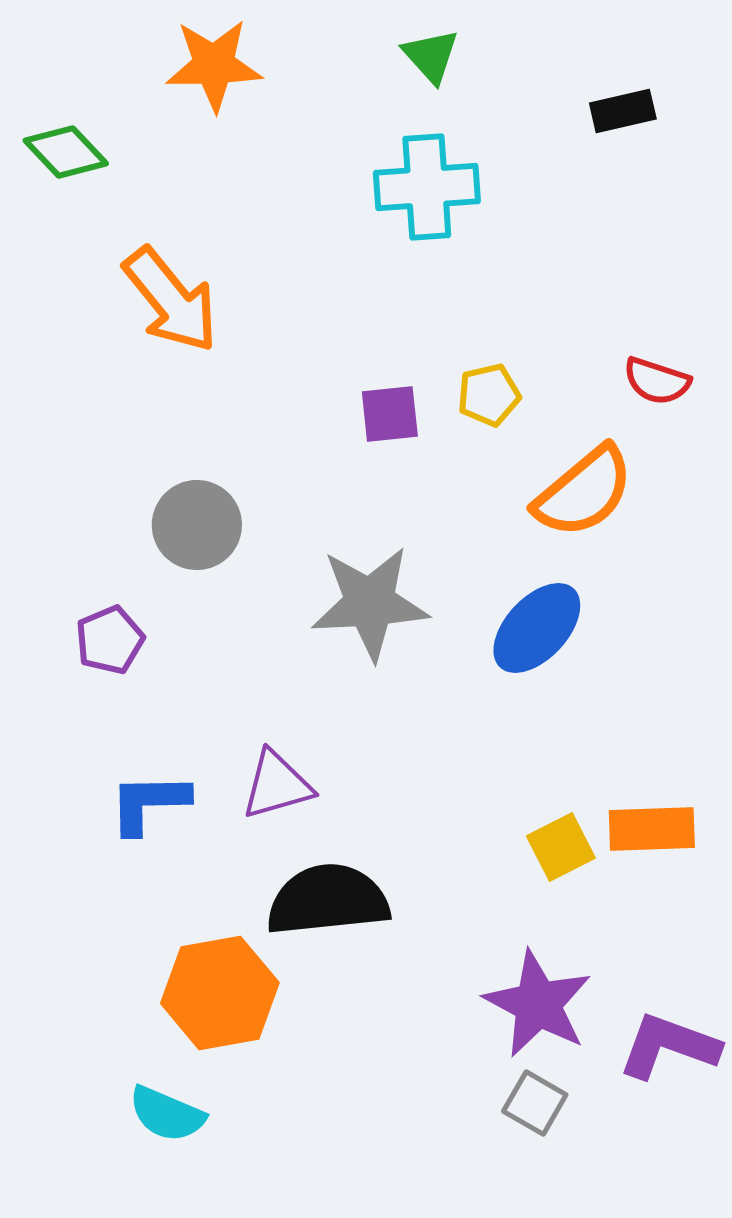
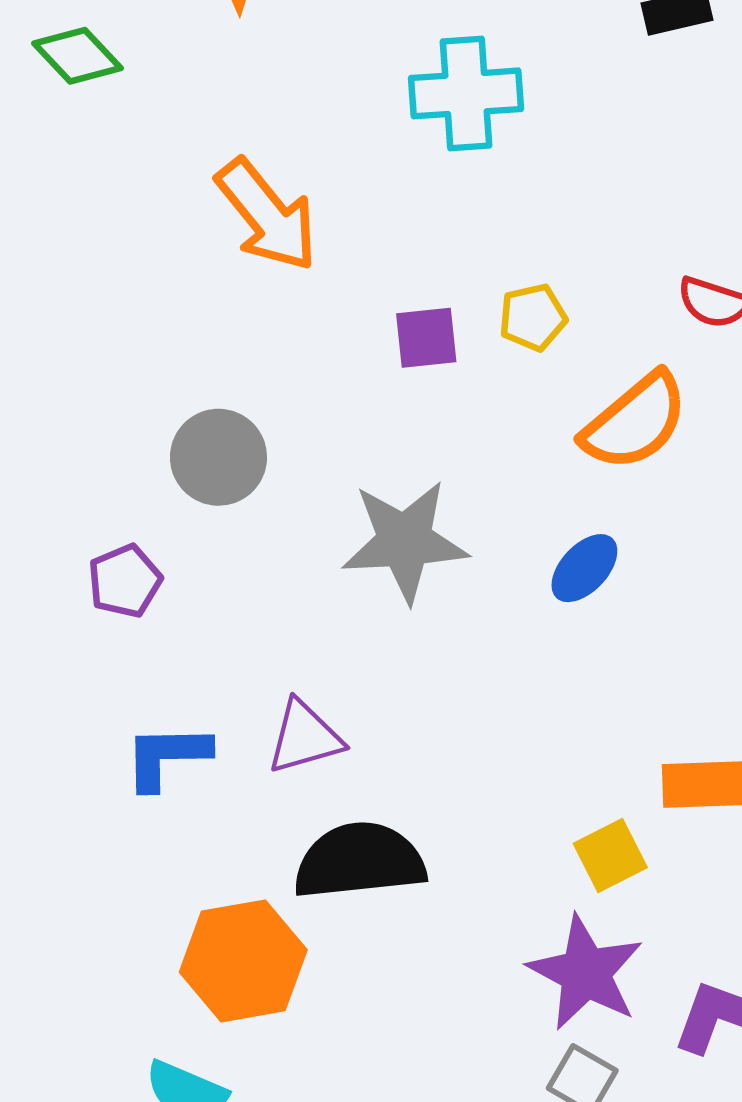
orange arrow: (171, 300) -> (267, 215), moved
blue ellipse: (537, 628) -> (584, 568), size x0.7
yellow square: (561, 847) -> (610, 855), moved

